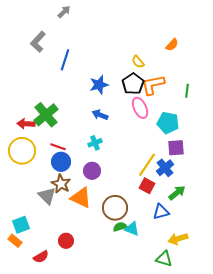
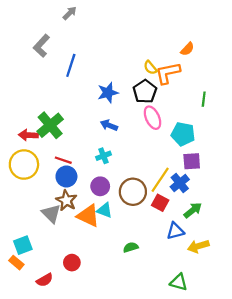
orange L-shape: (153, 85) -> (168, 73), moved
brown circle: (115, 208) -> (133, 192), moved
cyan triangle: (132, 229) -> (105, 210), moved
yellow arrow: (178, 239) -> (198, 246), moved

